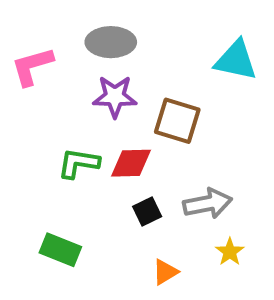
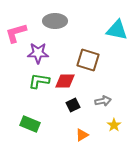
purple star: (115, 97) -> (38, 53), moved
gray arrow: (208, 203) -> (103, 101), size x0.7

